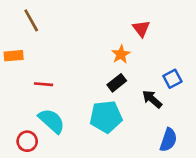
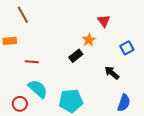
blue square: (172, 79) -> (127, 48), moved
black rectangle: (117, 83) -> (76, 56), moved
cyan pentagon: (106, 117) -> (71, 101), moved

